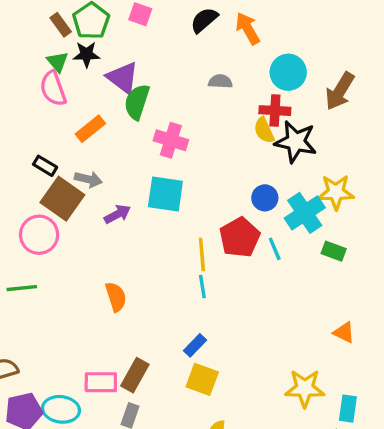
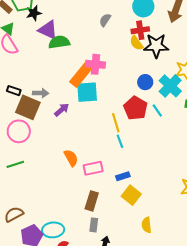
black star: (86, 54) -> (34, 13), moved
gray semicircle: (220, 81) -> (105, 20), turned -48
green semicircle: (137, 102) -> (59, 42), turned 75
orange rectangle: (90, 129) -> (81, 75), moved, size x1.4
pink cross: (171, 140) -> (95, 64), moved
blue rectangle: (195, 345) -> (123, 176), turned 40
yellow square: (202, 379) -> (131, 195), turned 30
pink rectangle: (101, 382) -> (93, 168), moved

